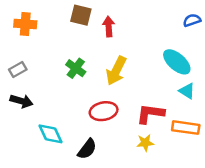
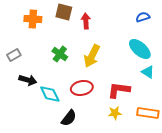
blue semicircle: (192, 20) -> (143, 17), moved
orange cross: (25, 24) -> (33, 19), moved
black arrow: (21, 101) -> (28, 80), moved
orange rectangle: (186, 128) -> (148, 113), moved
cyan diamond: (51, 134) -> (50, 94), moved

